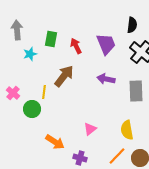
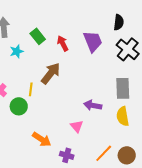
green rectangle: (51, 39) -> (38, 36), turned -49
purple arrow: (106, 79) -> (93, 105), moved
pink triangle: (90, 129) -> (77, 126), turned -32
yellow semicircle: (127, 130) -> (123, 116), moved

